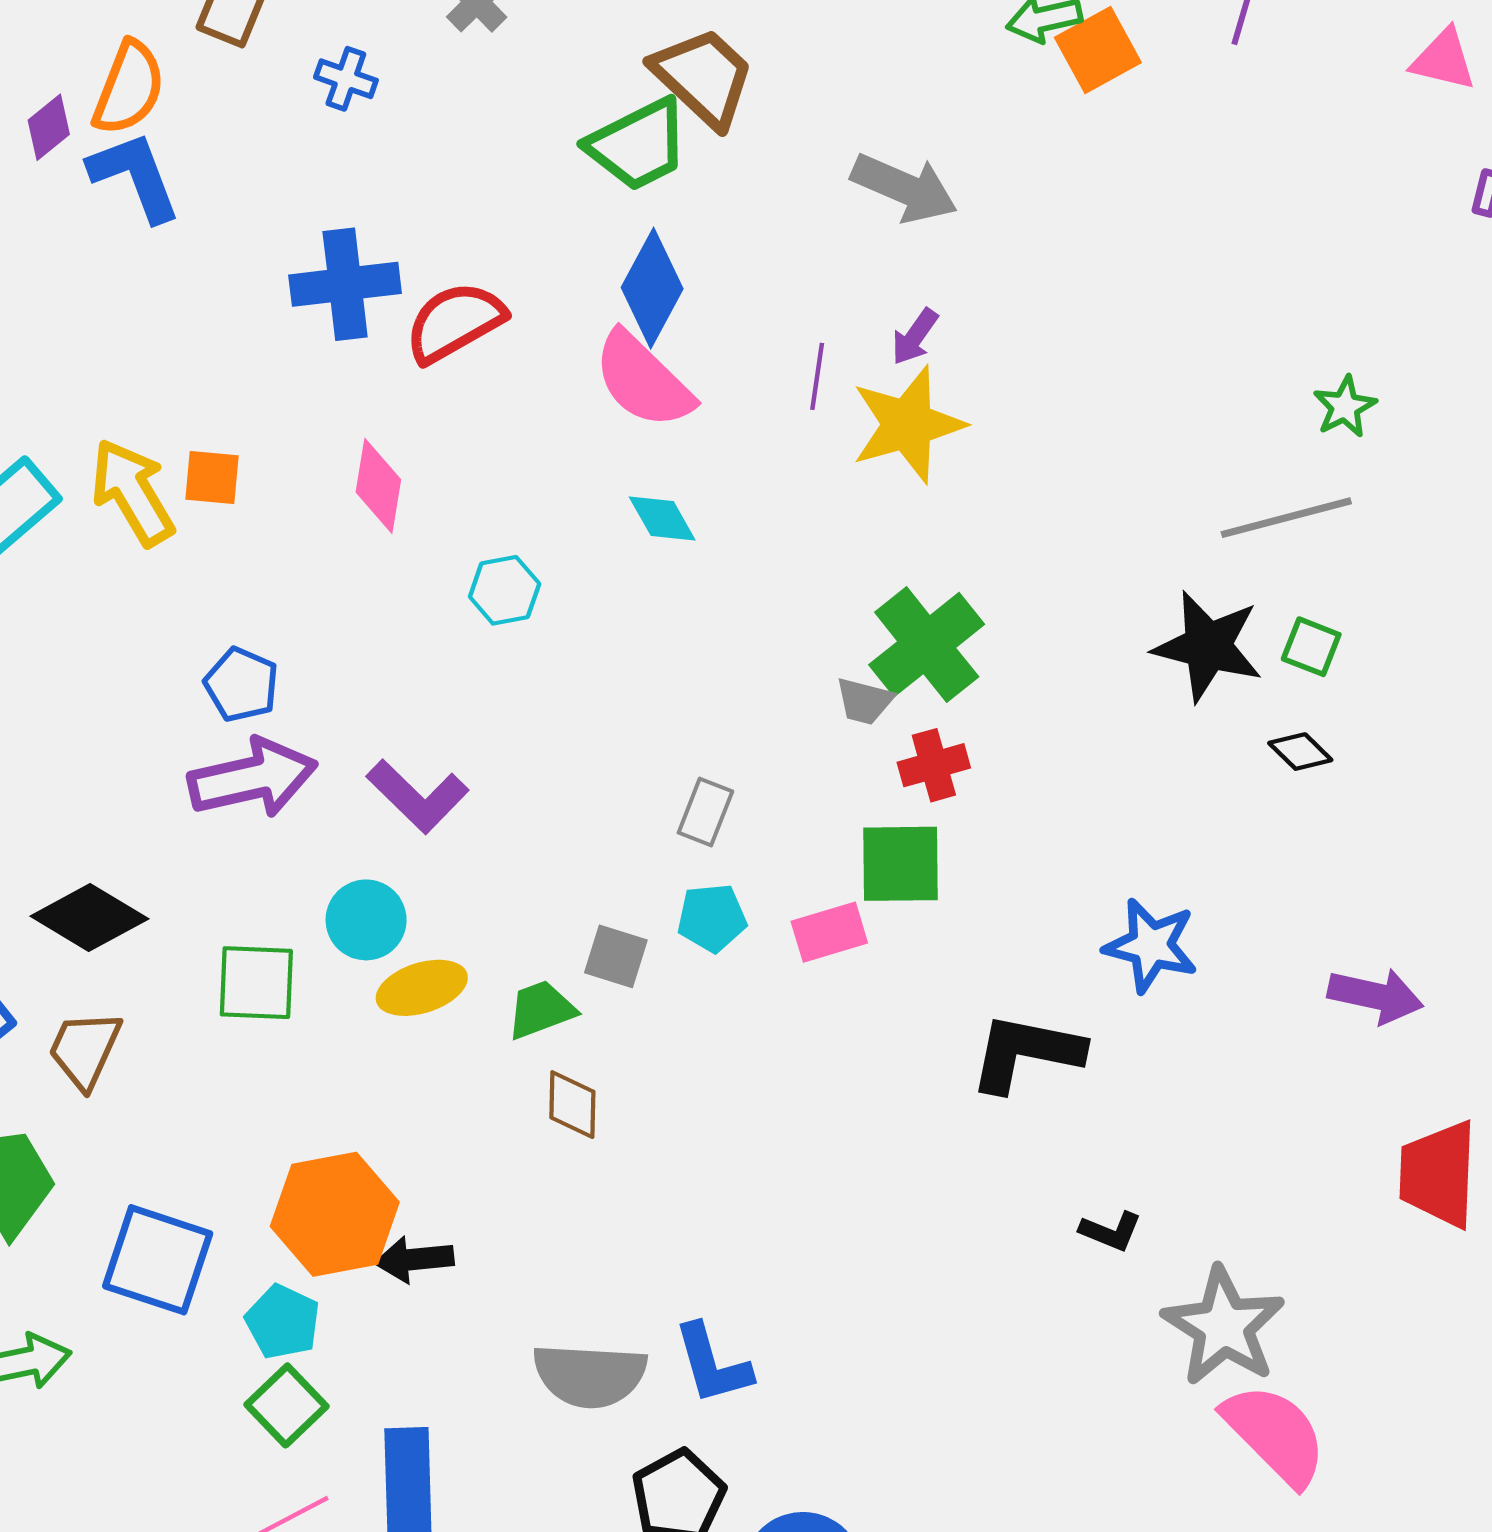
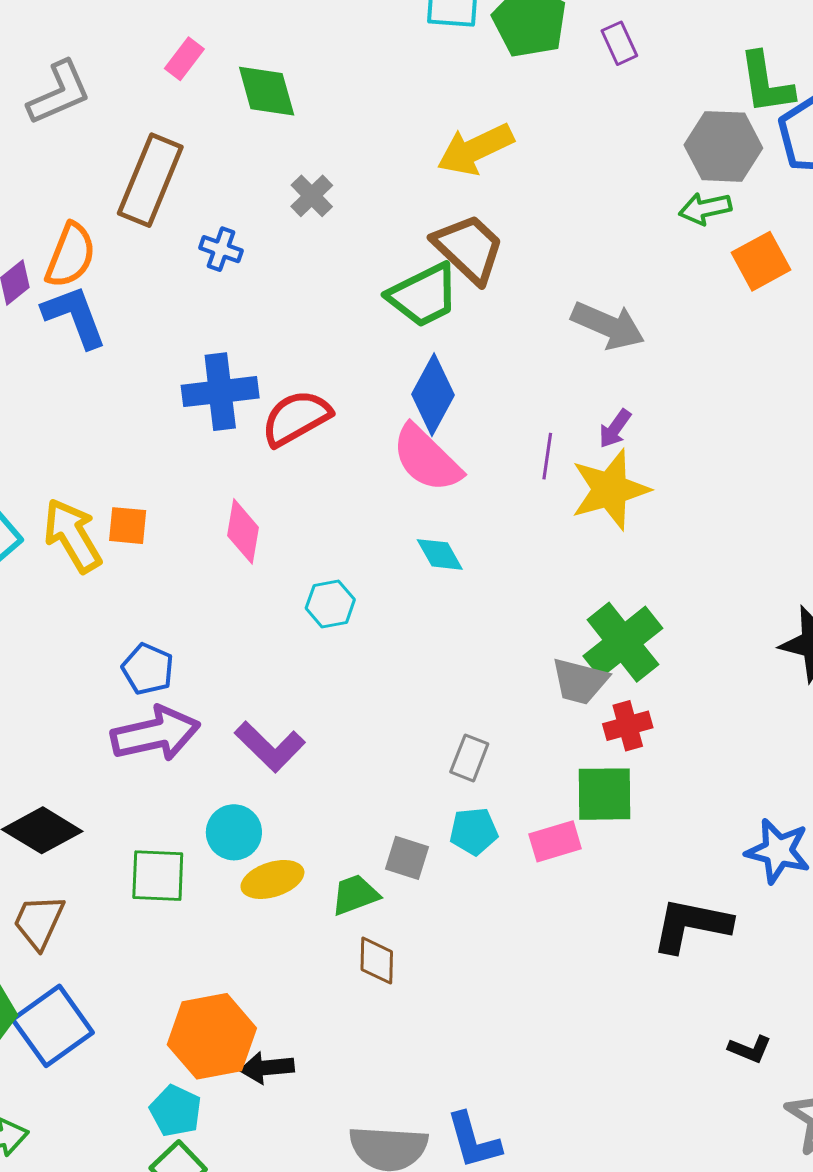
orange square: (1098, 50) -> (761, 261), moved
gray trapezoid: (864, 701) -> (580, 681), size x1.4
blue square: (158, 1260) -> (53, 1026), moved, turned 36

